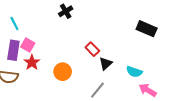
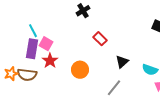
cyan line: (14, 24) -> (33, 31), moved
red rectangle: (92, 49) -> (100, 39), moved

